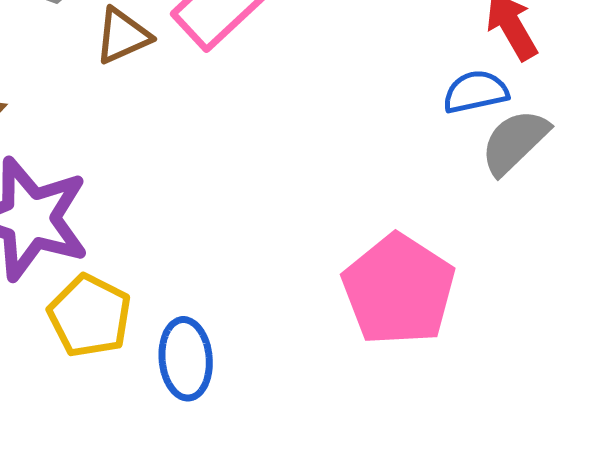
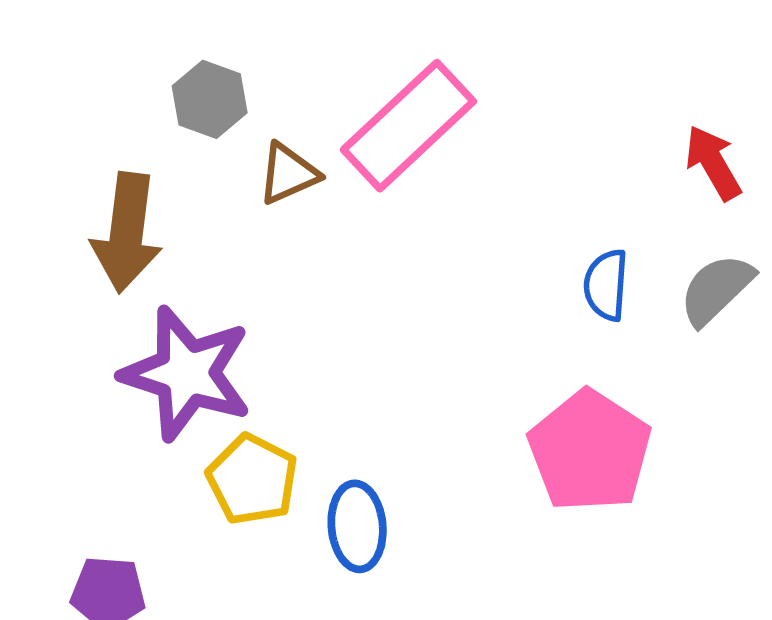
blue semicircle: (476, 92) -> (606, 285), moved, turned -74

